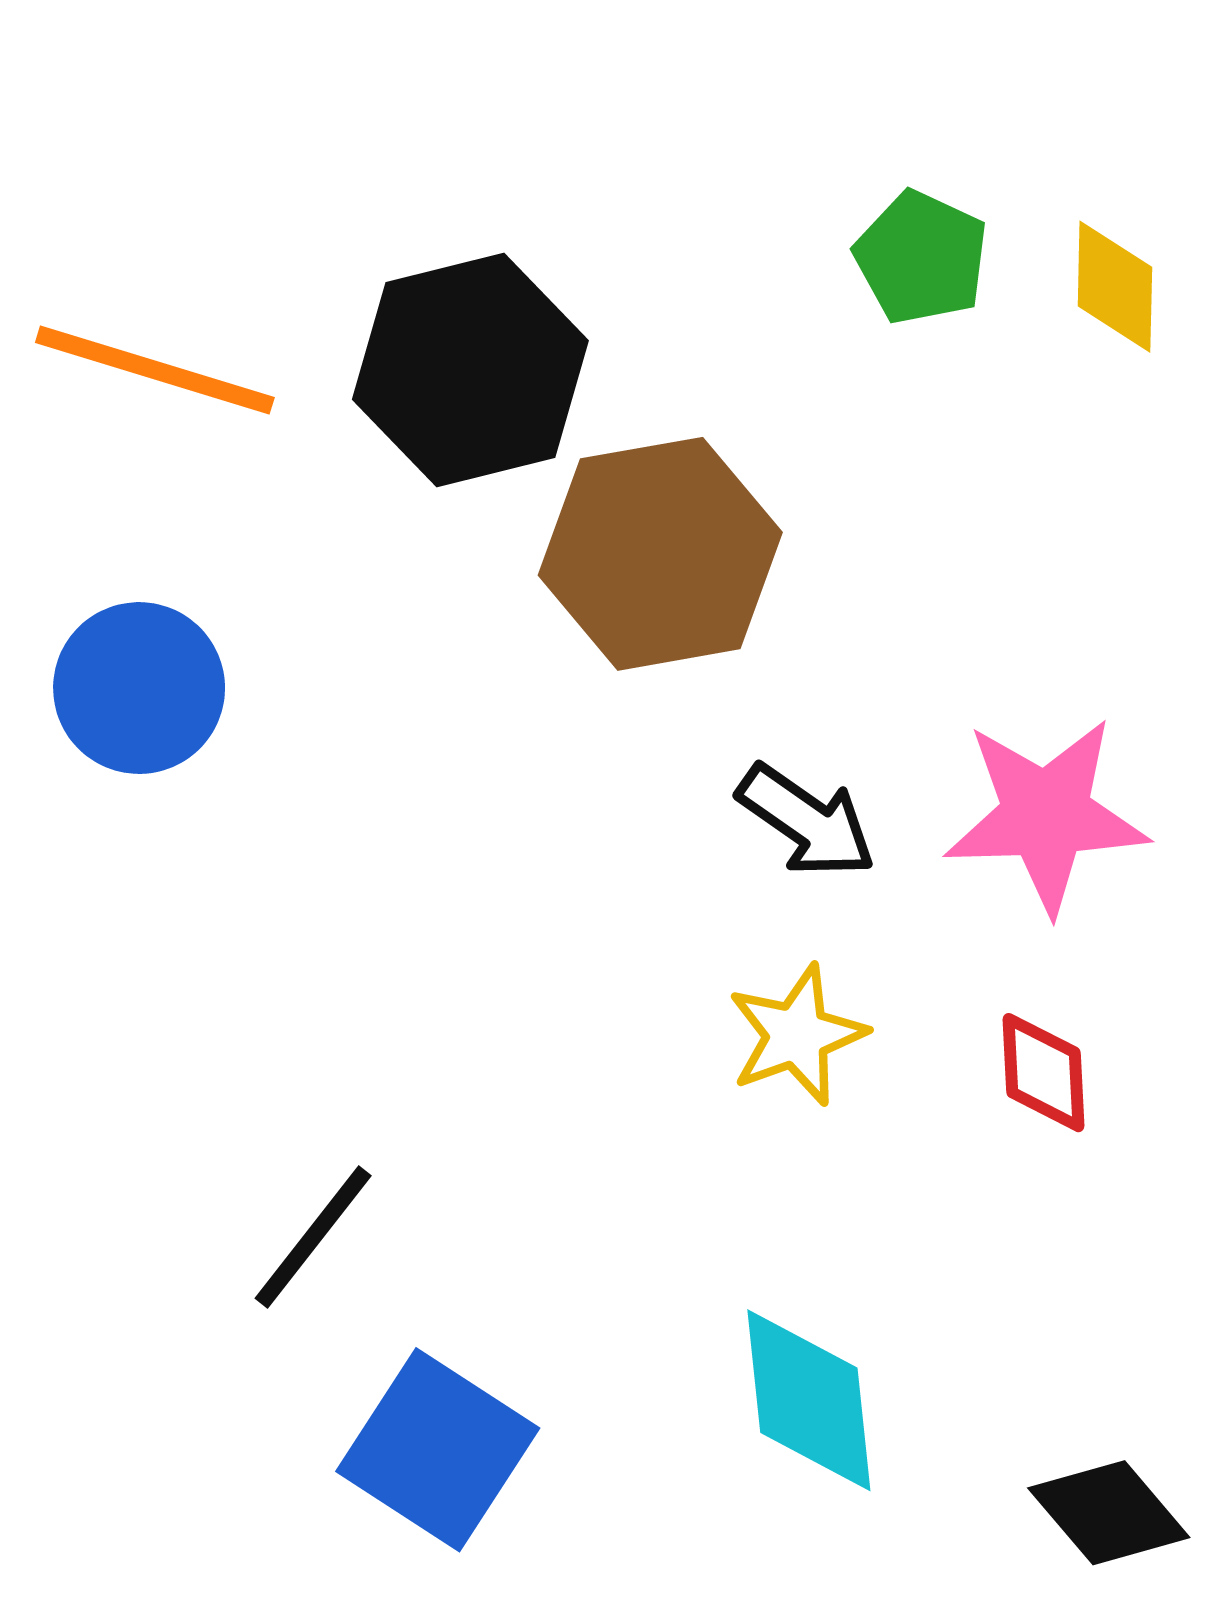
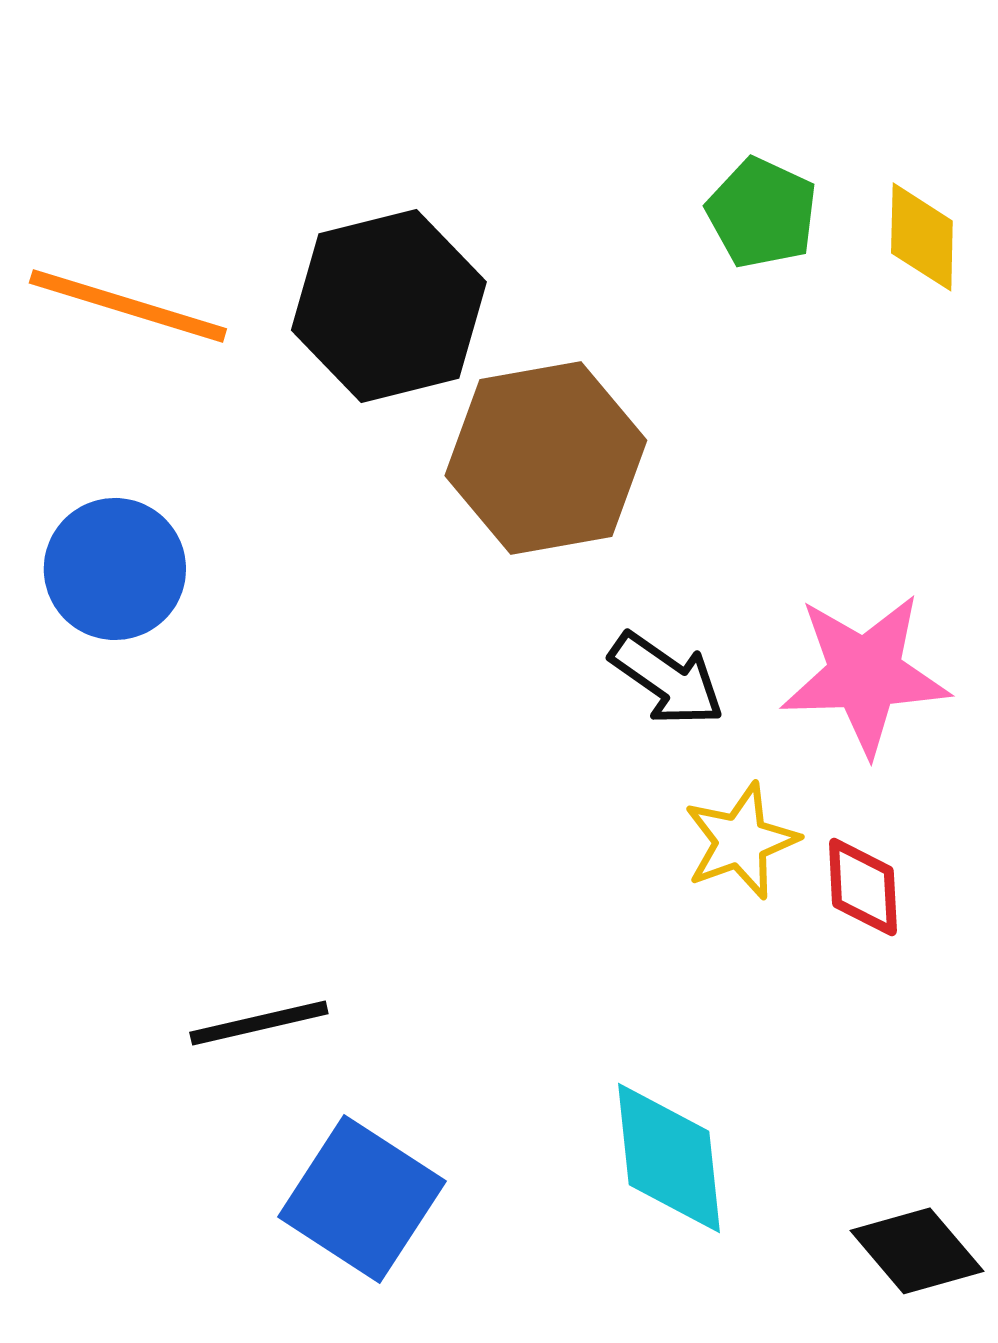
yellow star: (797, 1035) -> (741, 841), moved
black line: (313, 1237) -> (259, 1023), turned 39

